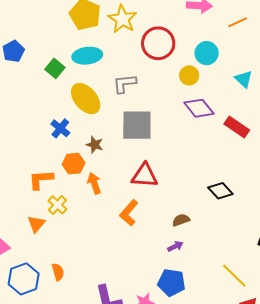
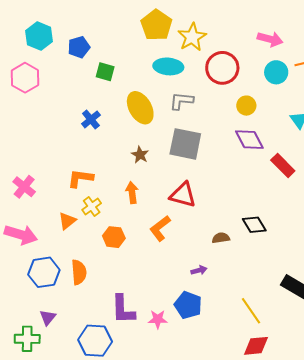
cyan circle: (207, 53) -> (276, 72), moved
cyan ellipse: (87, 56) -> (168, 66), moved
green square: (55, 68) -> (105, 72), moved, turned -36
blue cross: (60, 128) -> (91, 119), moved
orange hexagon: (74, 164) -> (114, 237), moved
brown semicircle: (181, 220) -> (221, 238), moved
orange semicircle: (58, 272) -> (79, 272), size x1.4

